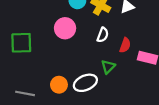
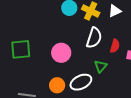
pink circle: (65, 28) -> (61, 53), moved
white semicircle: (103, 35) -> (94, 38), size x1.5

